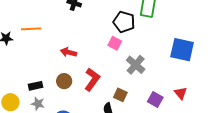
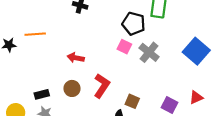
blue square: (182, 50) -> (196, 51), turned 30
gray cross: (136, 65) -> (149, 52), moved
red triangle: (181, 93) -> (196, 97), turned 48

